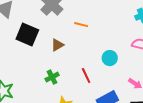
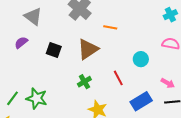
black square: (27, 34) -> (54, 50), moved, size x0.7
brown triangle: (57, 45) -> (88, 49), size x1.6

